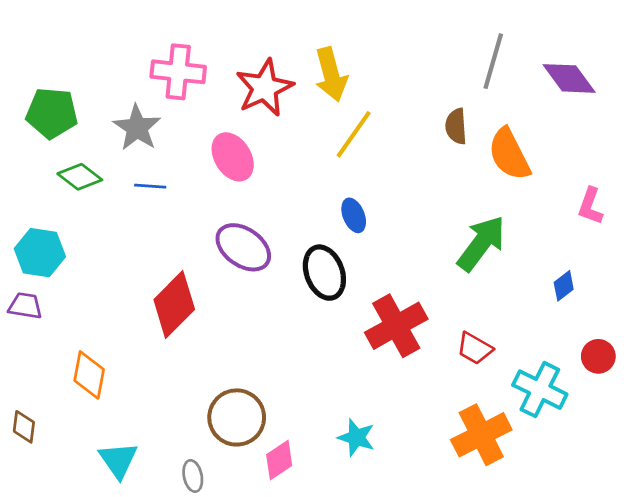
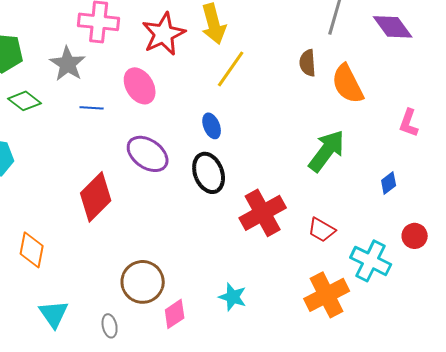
blue line: (150, 186) -> (92, 108), moved
blue ellipse: (354, 215) -> (212, 126), moved

